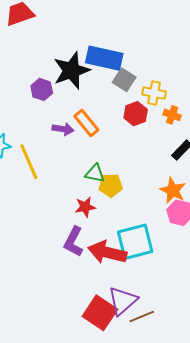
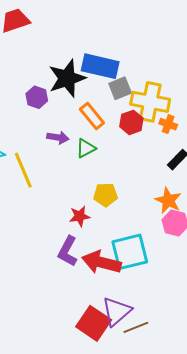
gray square: (124, 80) -> (120, 88), turned 35
yellow cross: (154, 93) -> (150, 102), size x1.6
orange rectangle: (86, 123) -> (92, 116), moved
green triangle: (95, 173) -> (86, 148), moved, turned -40

